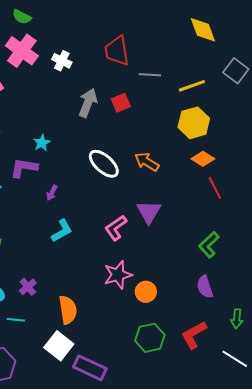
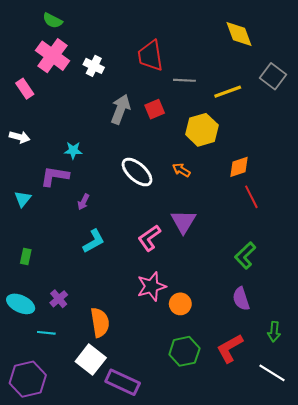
yellow hexagon: (194, 123) -> (202, 130), moved
cyan star: (42, 143) -> (73, 150), turned 30
orange diamond: (203, 159) -> (239, 167), turned -50
orange arrow: (147, 162) -> (181, 170), size x0.7

